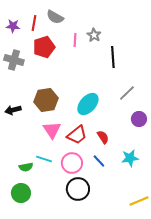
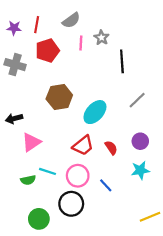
gray semicircle: (55, 17) -> (71, 20), moved, turned -66
brown hexagon: (46, 100) -> (59, 97), moved
purple circle: (139, 119) -> (140, 141), moved
pink triangle: (52, 130) -> (31, 142), moved, turned 30
blue line: (99, 161) -> (106, 185), moved
black circle: (78, 189) -> (71, 204), moved
green circle: (21, 193) -> (39, 219), moved

